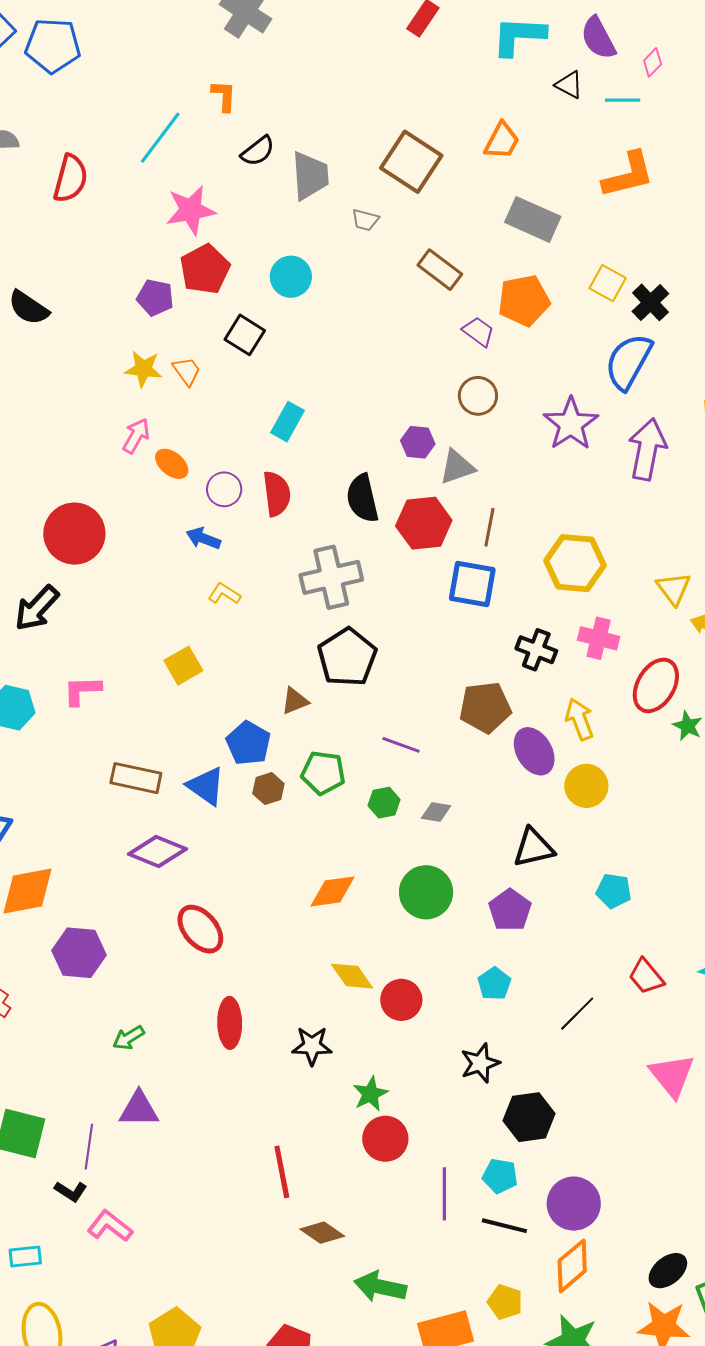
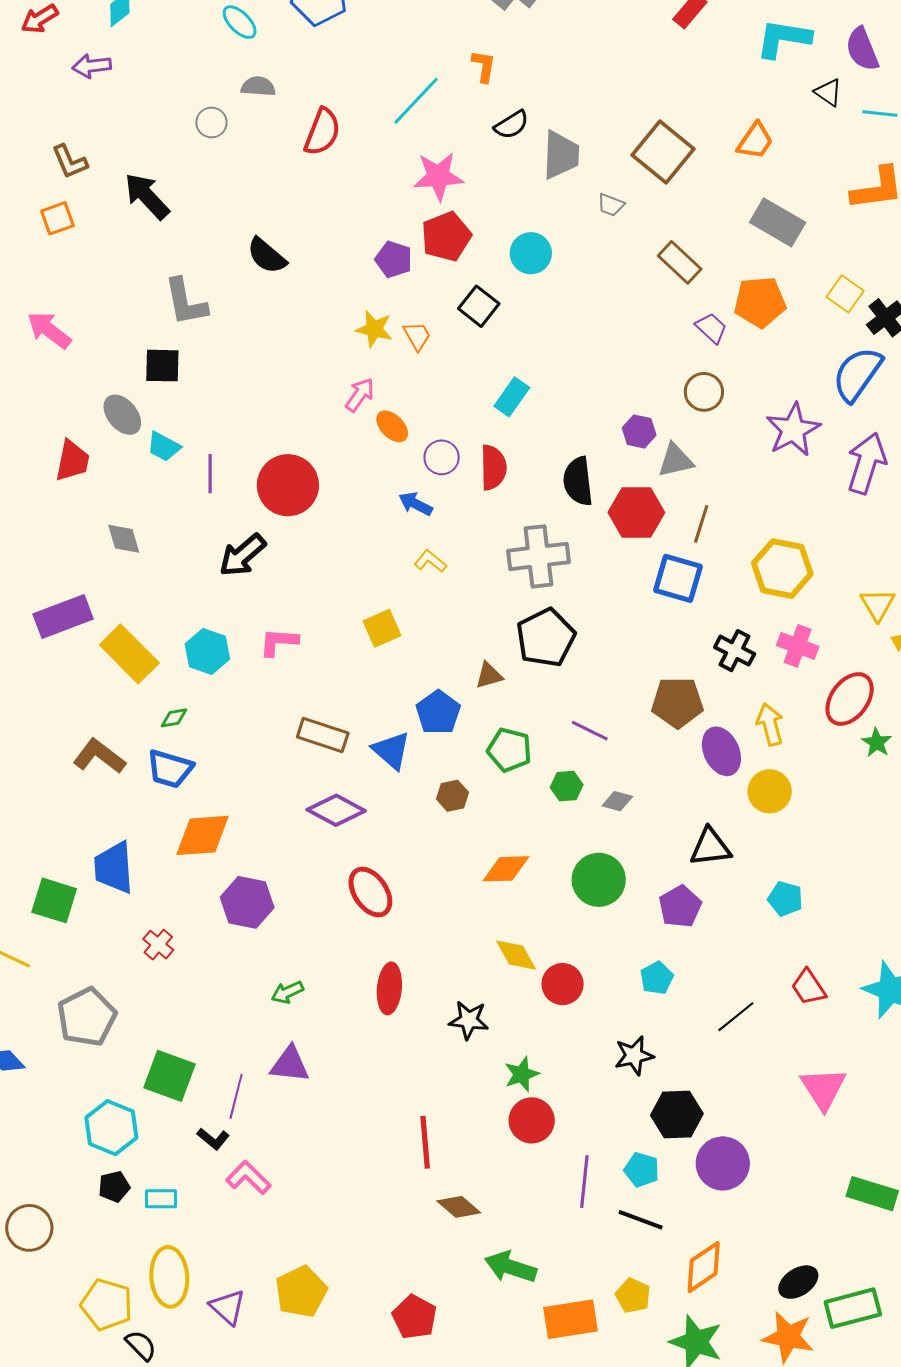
brown hexagon: (268, 789) -> (452, 796), moved
purple circle: (574, 1204) -> (723, 1163), moved

